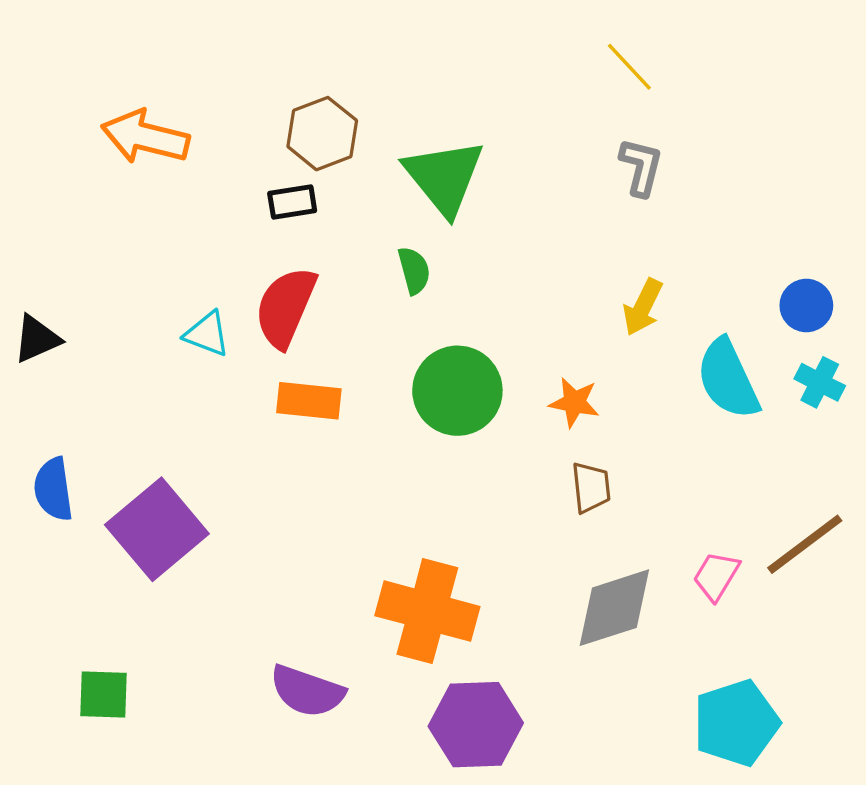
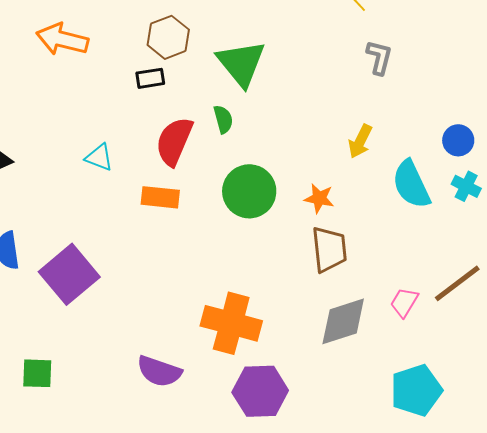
gray L-shape: (641, 167) -> (379, 57), moved
red semicircle: (285, 307) -> (174, 141), moved
brown trapezoid: (591, 487) -> (329, 249), size x1.5

